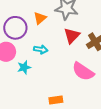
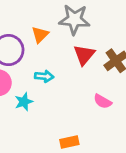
pink semicircle: (83, 71) -> (103, 101), size x0.6

